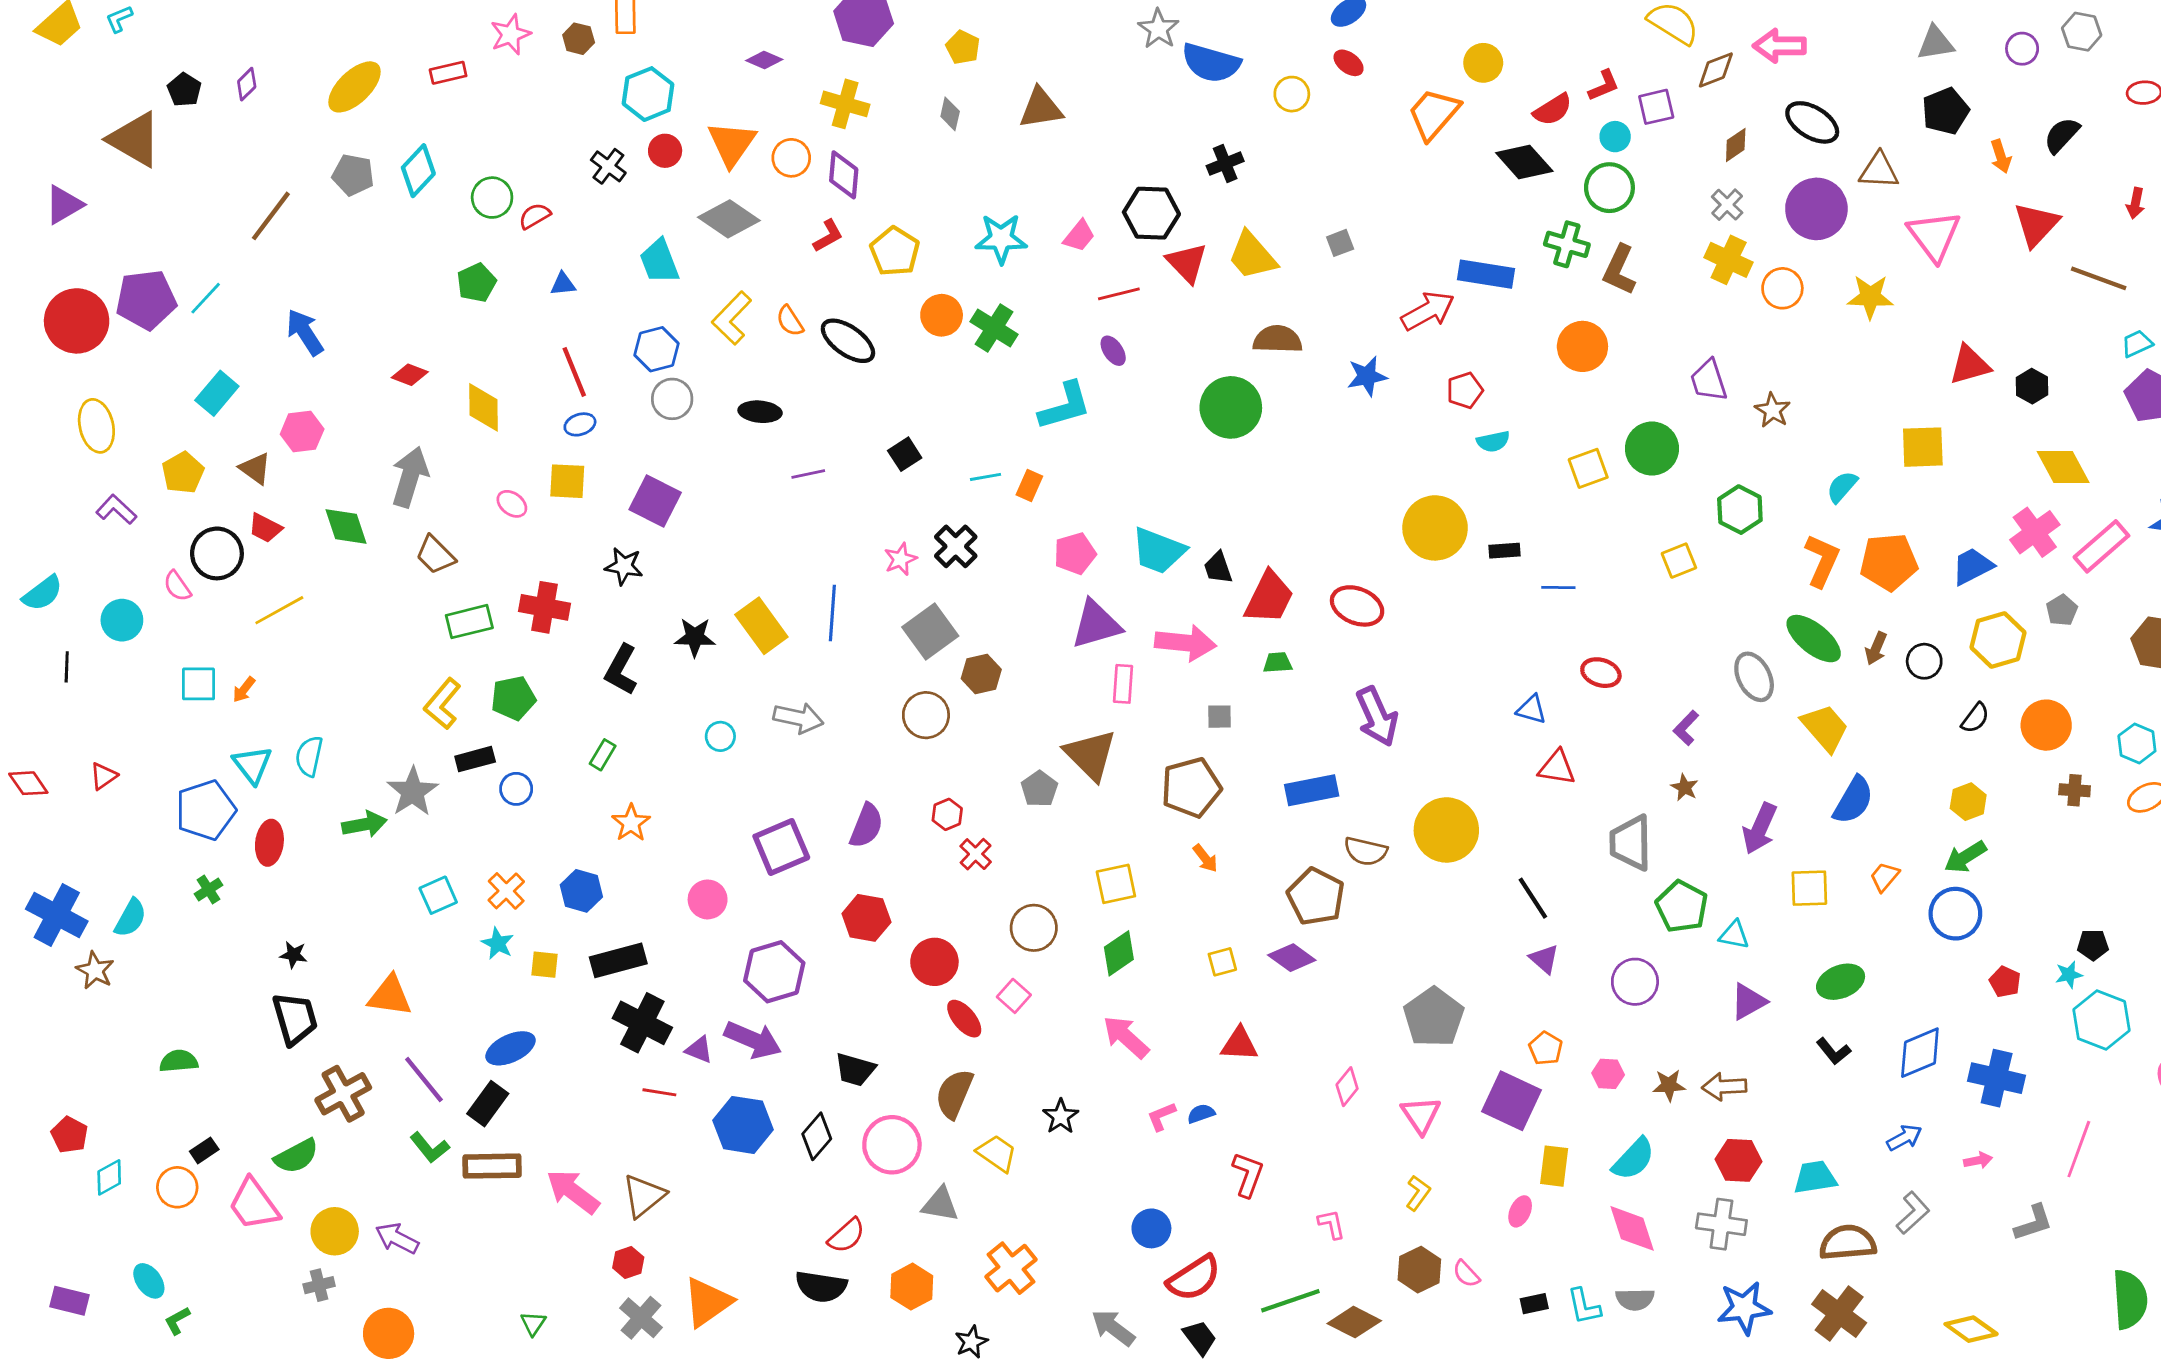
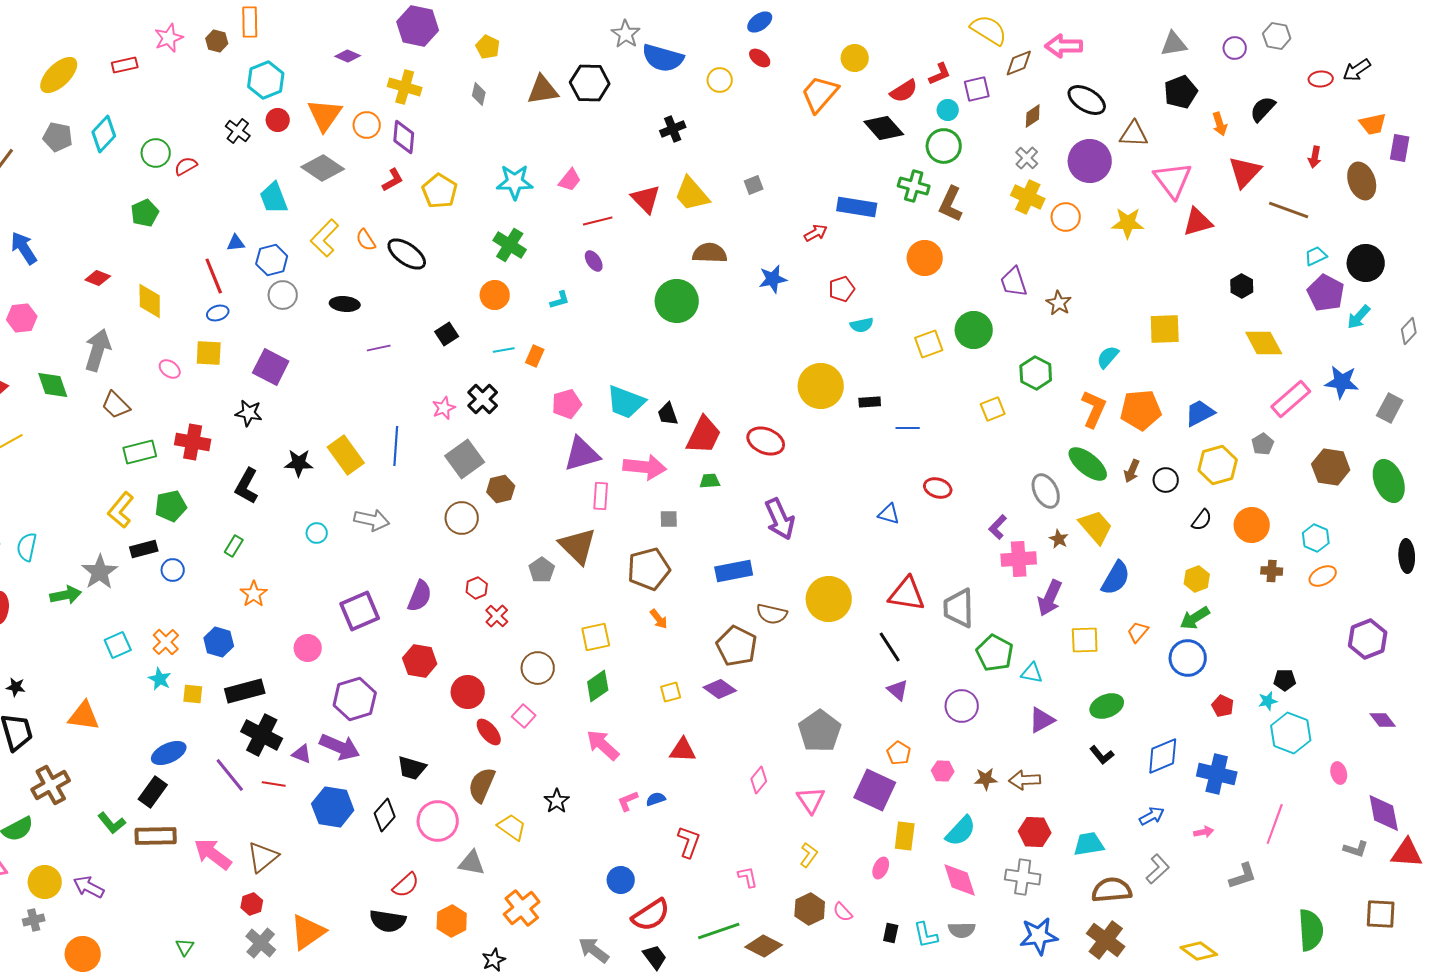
black hexagon: (1151, 213) -> (590, 83), moved
blue triangle: (563, 284) -> (236, 243), moved
red arrow: (1428, 311) -> (816, 233), size x0.6
orange circle: (942, 315) -> (495, 295), moved
red triangle: (1970, 365) -> (1198, 222), moved
cyan L-shape: (1065, 406) -> (560, 300), size x0.5
pink cross: (2035, 532) -> (1019, 559), moved, turned 32
red triangle: (1557, 768) -> (907, 594), moved, size x1.4
brown star: (1685, 787) -> (1059, 539), moved
purple line: (424, 1080) -> (230, 775), moved
black rectangle: (1534, 1304) -> (891, 933), turned -66

